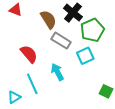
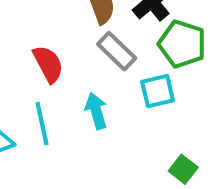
green pentagon: (92, 30) -> (182, 44), turned 30

